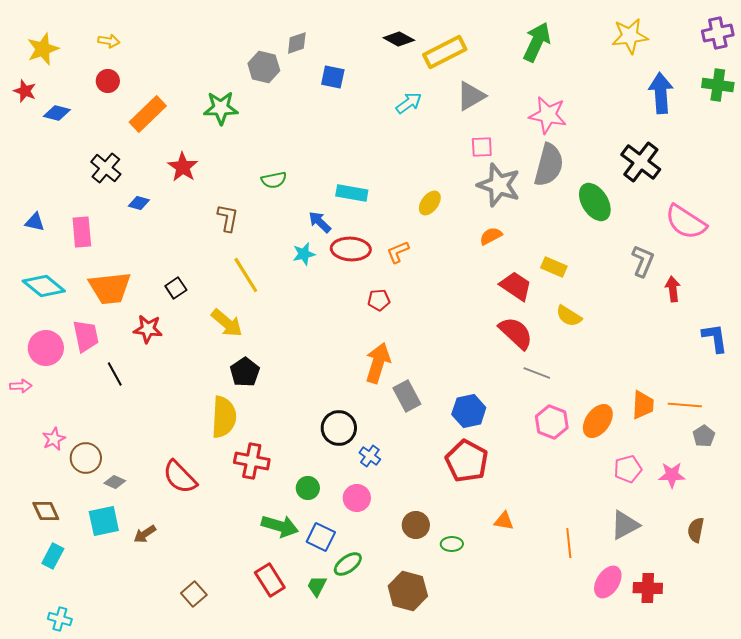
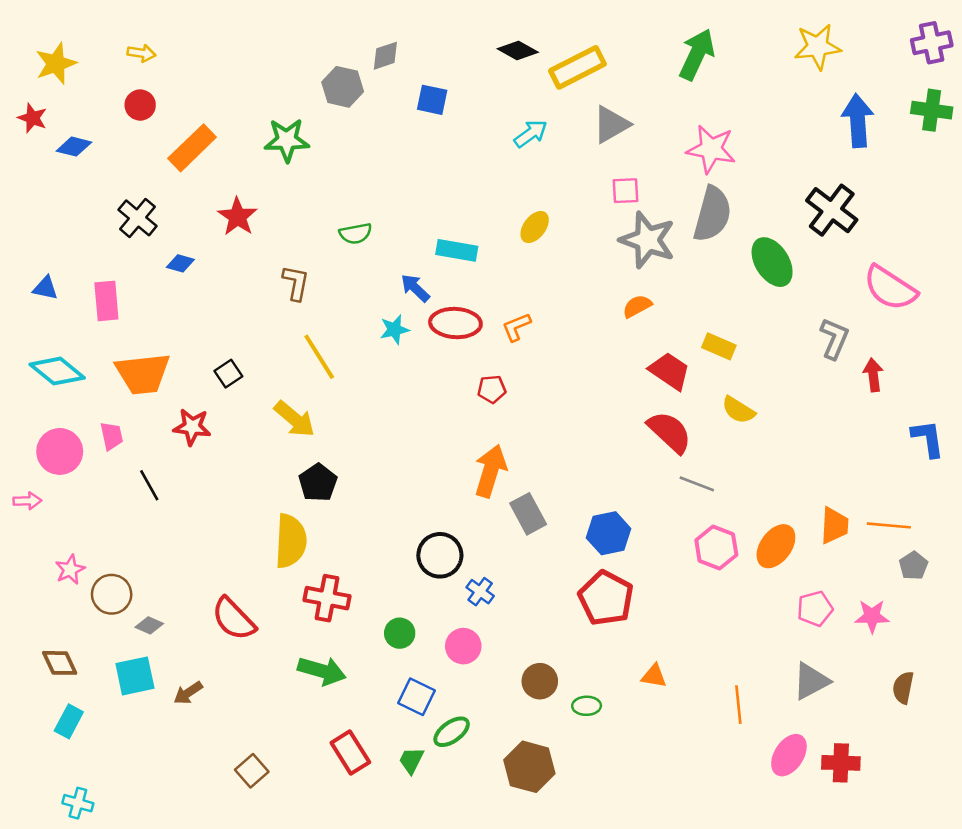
yellow ellipse: (430, 203) -> (535, 227), moved
pink trapezoid: (86, 336) -> (112, 436), size x0.7
green arrow: (280, 526) -> (322, 671), moved

